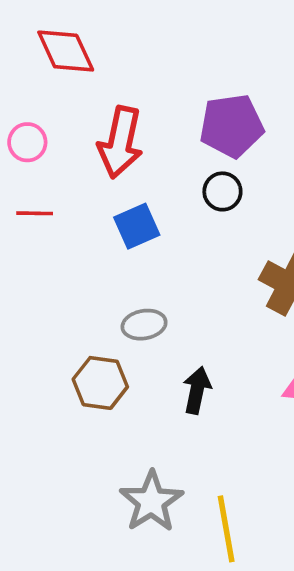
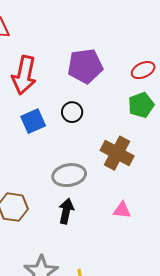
black circle: (222, 191) -> (72, 112), moved
gray ellipse: (144, 325) -> (69, 175), moved, size x1.4

